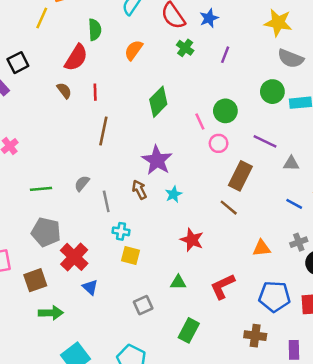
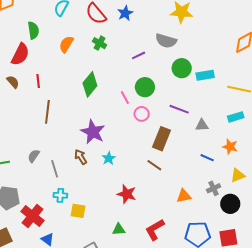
green cross: (185, 48) -> (100, 43), moved
purple line: (225, 55) -> (139, 55), moved, turned 48
gray semicircle: (291, 59) -> (166, 41), moved
cyan cross: (121, 231) -> (60, 195), moved

